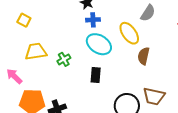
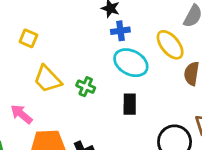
yellow trapezoid: (36, 52) -> (47, 79), turned -120
green cross: (64, 59) -> (86, 87), turned -32

